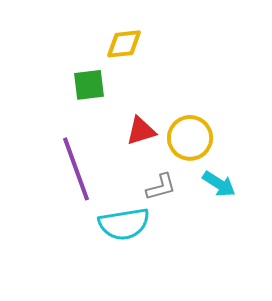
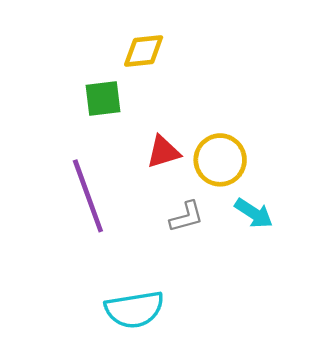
cyan semicircle: (124, 224) -> (134, 309), moved

